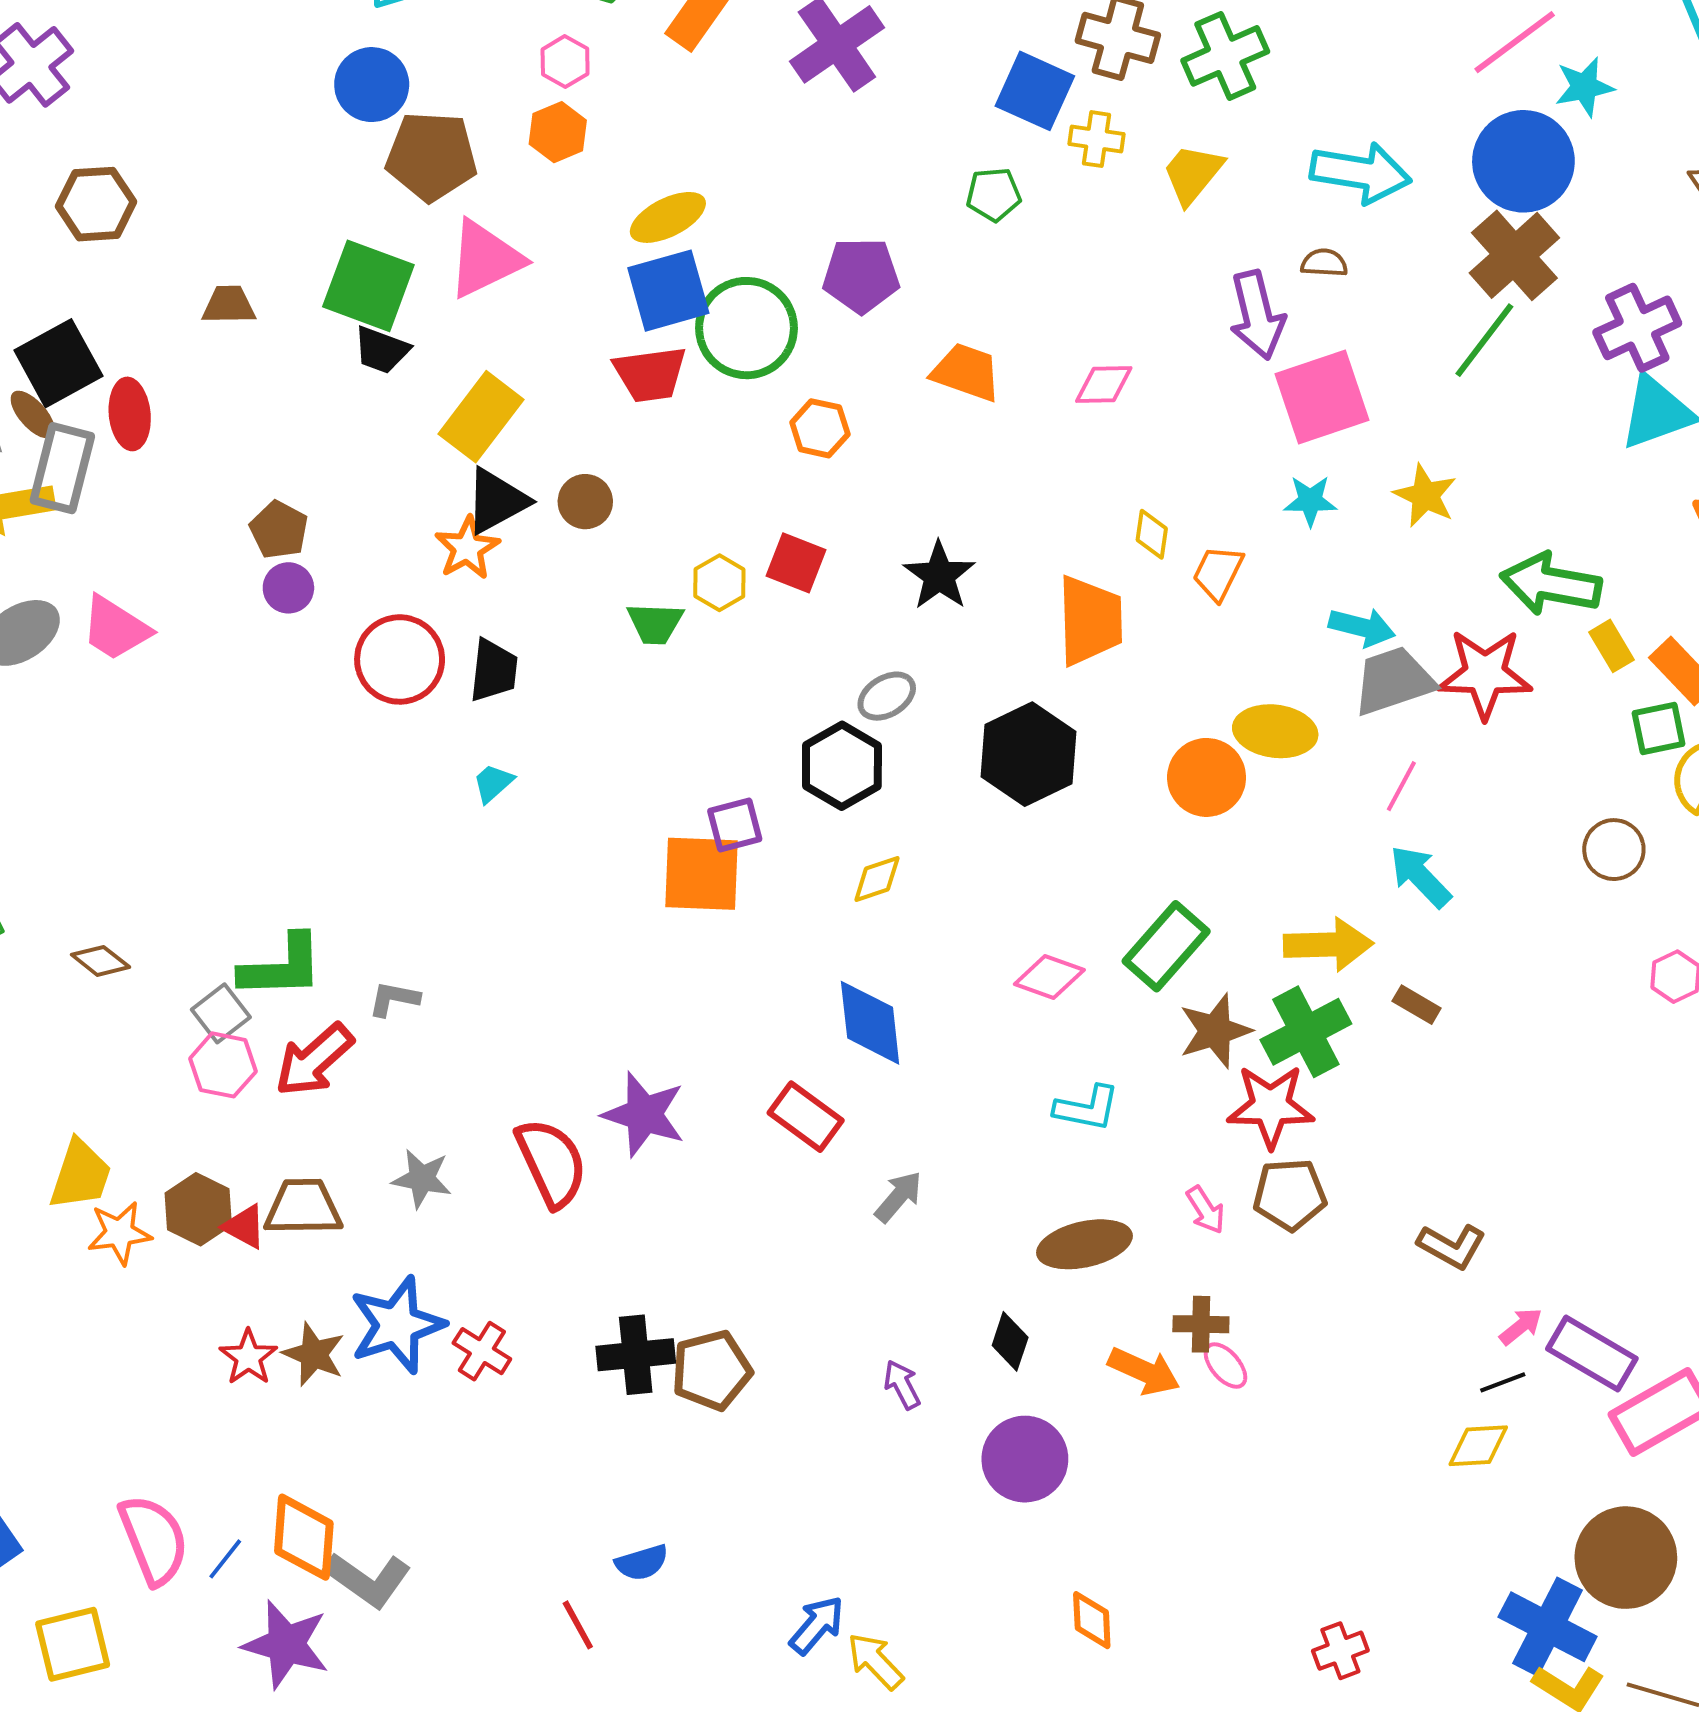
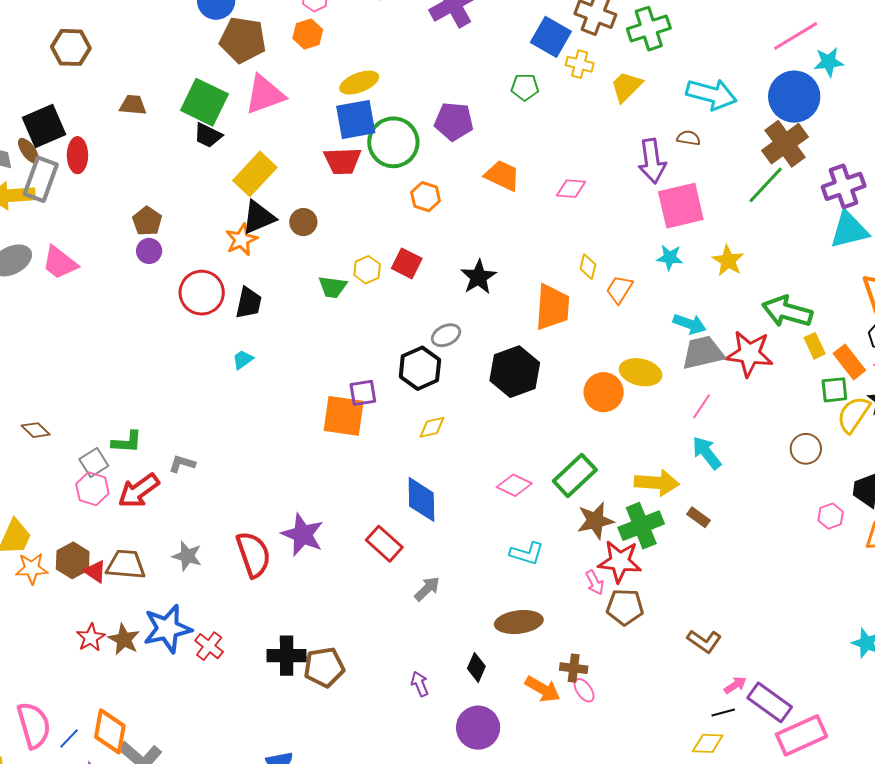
green L-shape: (282, 967) -> (127, 442), size x0.7
pink arrow: (1206, 1210) -> (595, 582), moved

